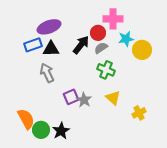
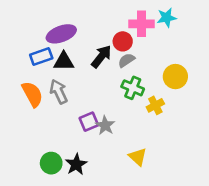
cyan star: (126, 39) -> (167, 18), moved
yellow circle: (142, 50) -> (175, 77), moved
yellow triangle: (113, 98) -> (138, 157), moved
yellow cross: (139, 113) -> (155, 105), moved
orange semicircle: (26, 119) -> (32, 94), moved

